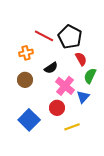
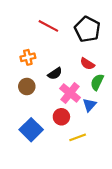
red line: (44, 36) -> (48, 26), moved
black pentagon: (70, 37) -> (87, 29), moved
red semicircle: (81, 59) -> (87, 64), turned 152

